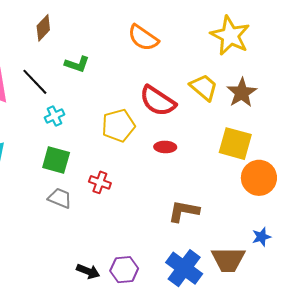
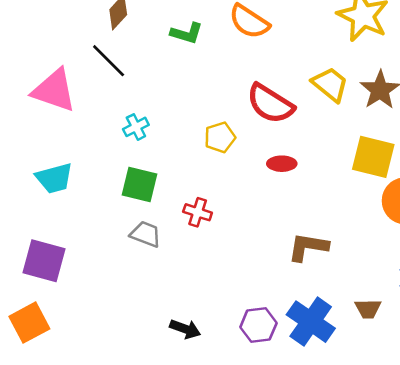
green L-shape: (77, 64) -> (187, 33), moved
black line: (35, 82) -> (109, 61), moved
yellow pentagon: (118, 126) -> (220, 137), size x0.7
brown trapezoid: (228, 260) -> (368, 309), size x0.6
purple hexagon: (124, 270) -> (258, 325), moved

